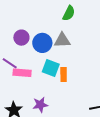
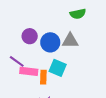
green semicircle: (69, 13) -> (78, 14), turned 49
orange rectangle: (64, 74) -> (43, 77), moved

